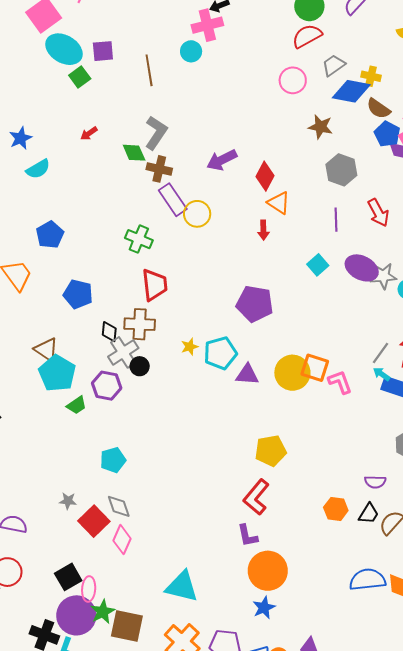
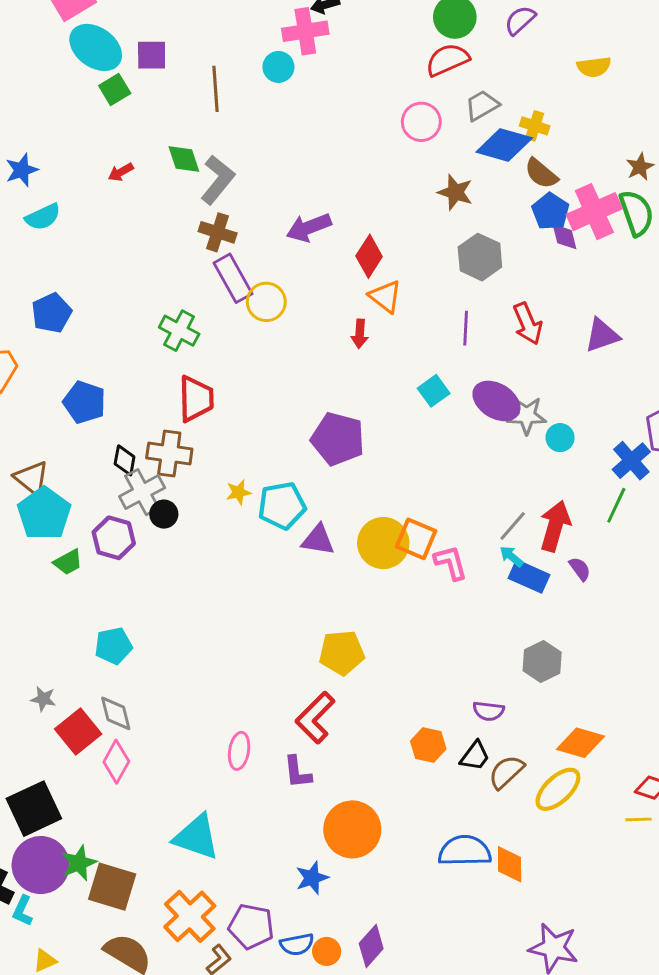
green diamond: (134, 153) -> (184, 159), moved
orange circle: (268, 571) -> (352, 829), moved
black square: (68, 577) -> (34, 809), size x1.4
pink ellipse: (89, 589) -> (239, 751), moved

